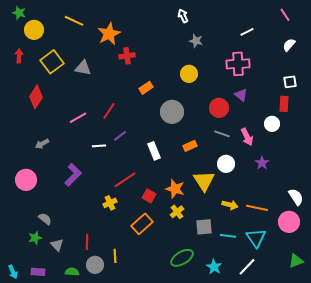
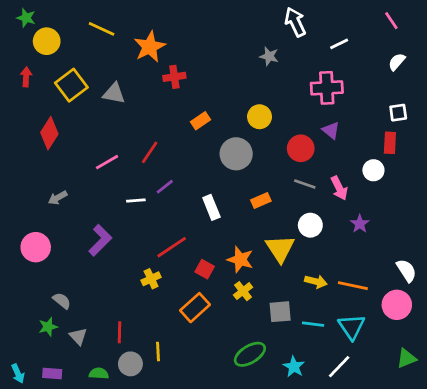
white arrow: (183, 16) -> (295, 22), moved, size x1.5
yellow circle: (189, 74) -> (259, 117), moved

